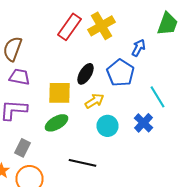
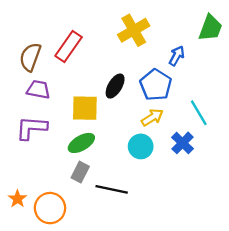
red rectangle: (70, 27) -> (69, 46), moved
yellow arrow: (94, 101) -> (152, 117), moved
gray rectangle: (22, 148) -> (80, 172), moved

